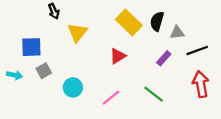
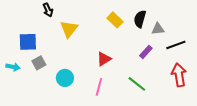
yellow rectangle: (129, 22) -> (115, 20), size x0.7
red triangle: (118, 56) -> (104, 59), moved
pink line: (111, 98) -> (99, 87), turned -36

